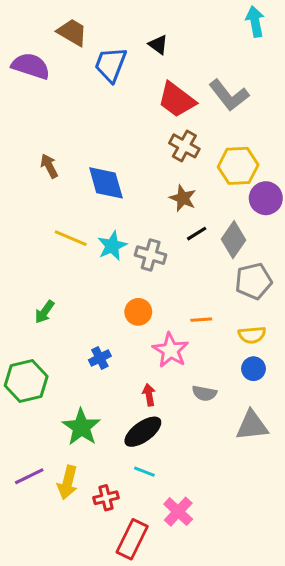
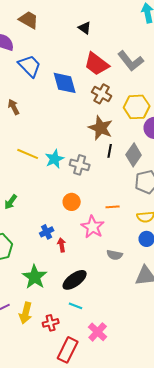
blue trapezoid: (111, 65) -> (30, 66), moved, turned 115
blue diamond: (106, 183) -> (65, 83), moved
brown star: (183, 198) -> (101, 128), size x1.4
black line: (197, 234) -> (110, 151), turned -48
red arrow: (149, 395) -> (62, 245), moved

